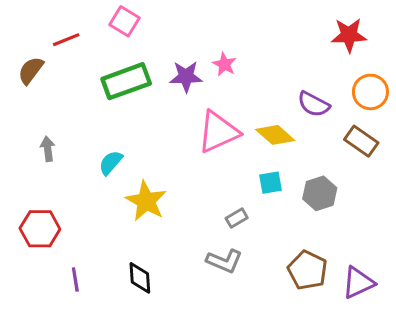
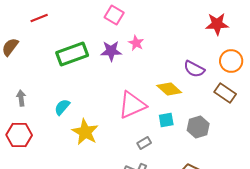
pink square: (125, 21) -> (114, 15), moved
red line: (66, 40) -> (39, 18), moved
pink triangle: (218, 132) -> (132, 105), moved
red hexagon: (40, 229) -> (19, 135), moved

